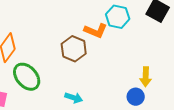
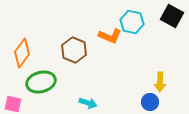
brown hexagon: (74, 49) -> (74, 50), moved
green ellipse: (27, 77) -> (41, 82), turned -64

